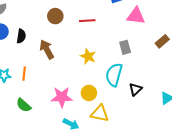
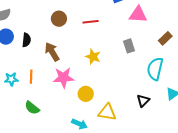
cyan semicircle: (114, 75) -> (155, 69), moved
black triangle: (136, 89) -> (143, 101), moved
yellow circle: (89, 93) -> (86, 94), moved
pink star: (62, 97) -> (63, 78), moved

